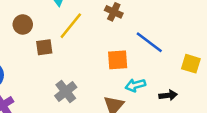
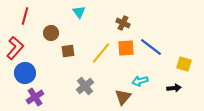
yellow line: (71, 26) -> (101, 53), moved
orange square: (118, 60) -> (126, 48), moved
black arrow: (168, 95) -> (174, 88), moved

